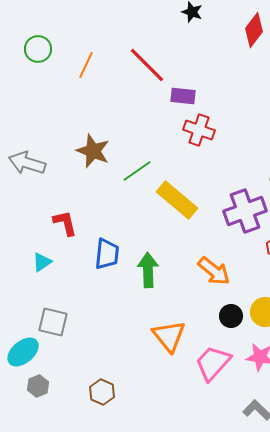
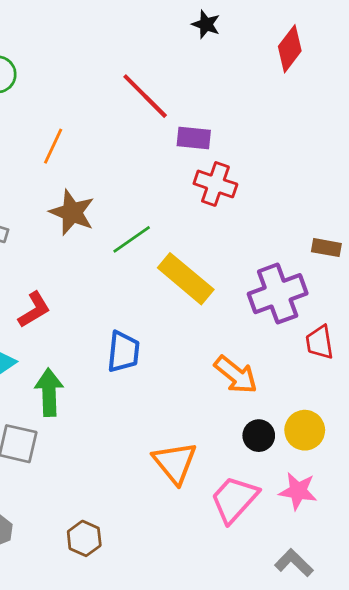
orange line: (86, 65) -> (53, 146), moved
red L-shape: (65, 223) -> (34, 310), turned 72
blue trapezoid: (107, 254) -> (123, 352), moved
green arrow: (148, 270) -> (49, 392), moved

